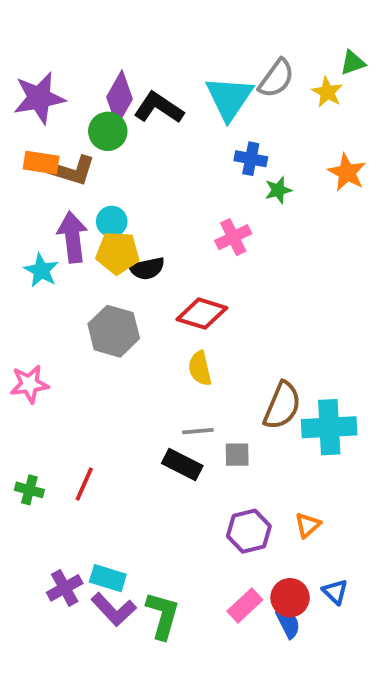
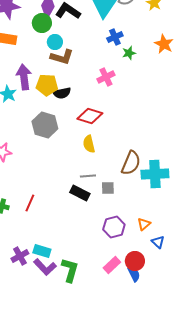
blue cross: (251, 159) -> (115, 37), turned -35
brown L-shape: (73, 170) -> (62, 57), moved
cyan circle: (112, 221) -> (55, 42), moved
blue triangle: (335, 592) -> (158, 242), moved

